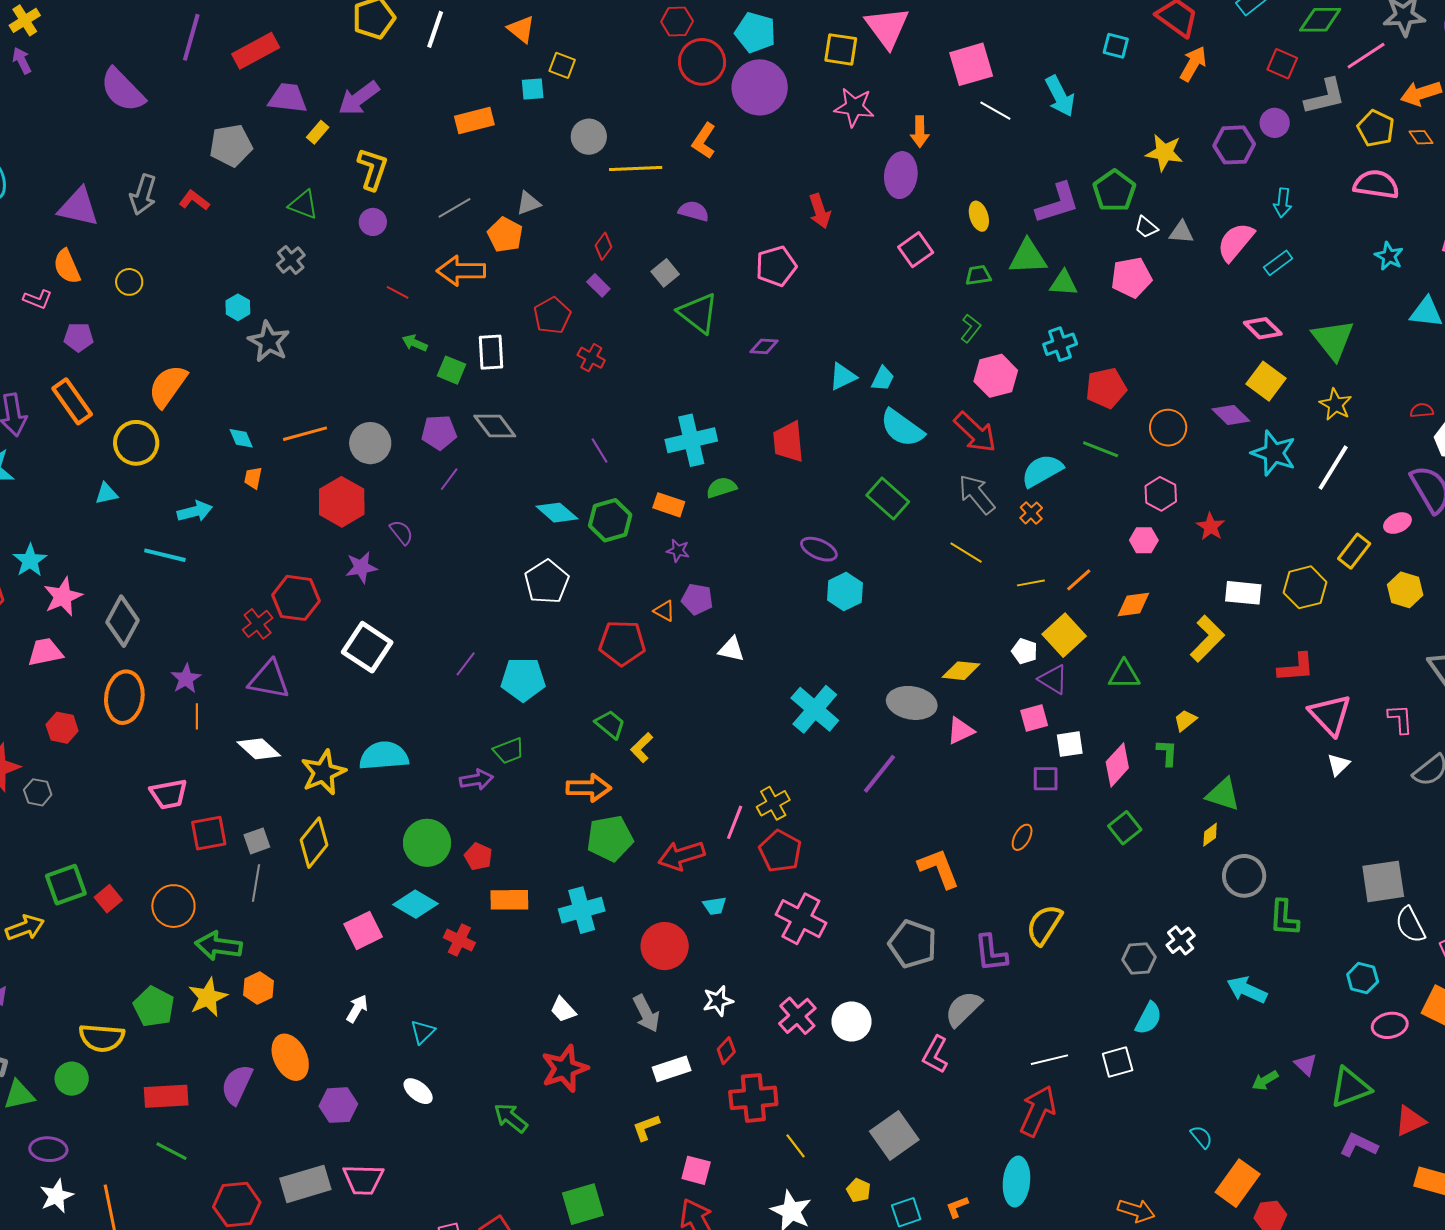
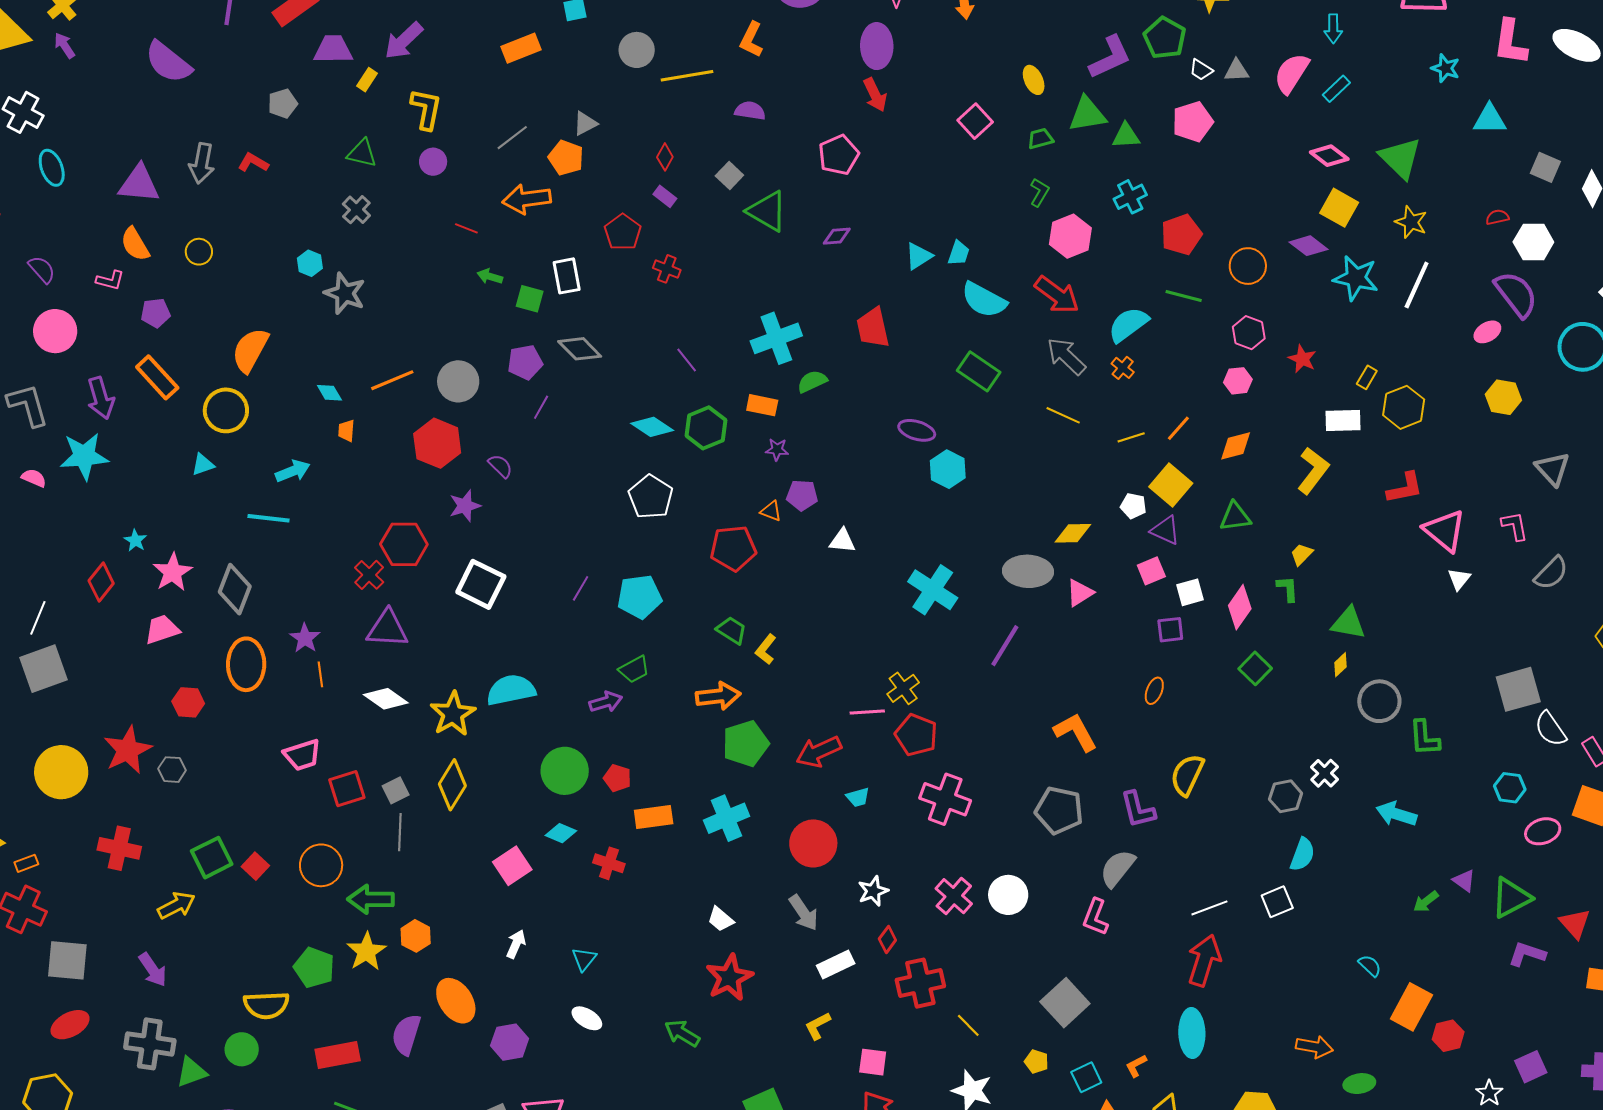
gray pentagon: (231, 145) -> (283, 104), size x0.7
purple ellipse: (901, 175) -> (877, 46), moved
yellow rectangle: (1354, 551) -> (1367, 377), moved, size x0.7
cyan star: (30, 560) -> (135, 540), size x0.7
pink line: (735, 822) -> (867, 712), turned 72
cyan diamond: (416, 904) -> (561, 833), size x0.7
red triangle: (1410, 1121) -> (1575, 924), turned -40

